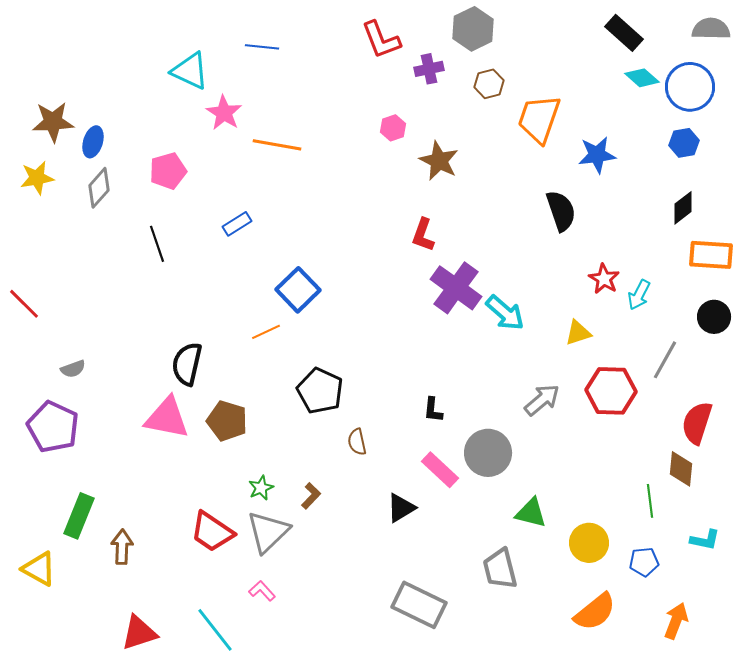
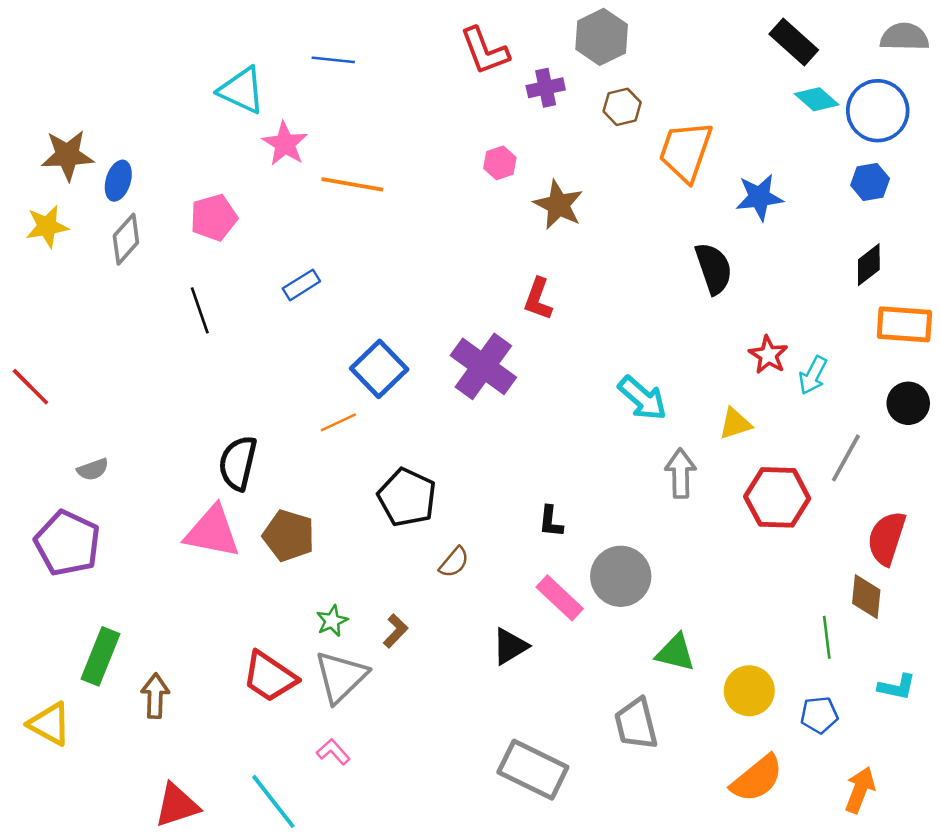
purple cross: (456, 288) -> (483, 366), moved
gray arrow: (542, 400) -> (681, 473), moved, turned -51
brown semicircle: (357, 442) -> (454, 562), turned -128

